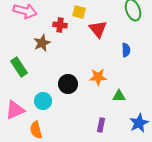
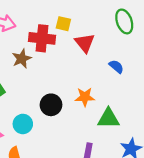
red cross: (60, 25) -> (42, 38), size x1.6
blue semicircle: (126, 50) -> (116, 66), turned -48
green triangle: (119, 96) -> (108, 118), size x1.5

